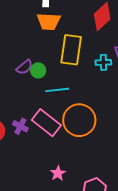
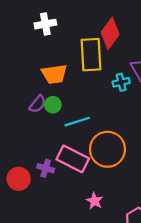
orange trapezoid: (49, 22) -> (54, 74), moved
yellow rectangle: (71, 50) -> (91, 55), moved
pink star: (58, 173) -> (95, 201), moved

